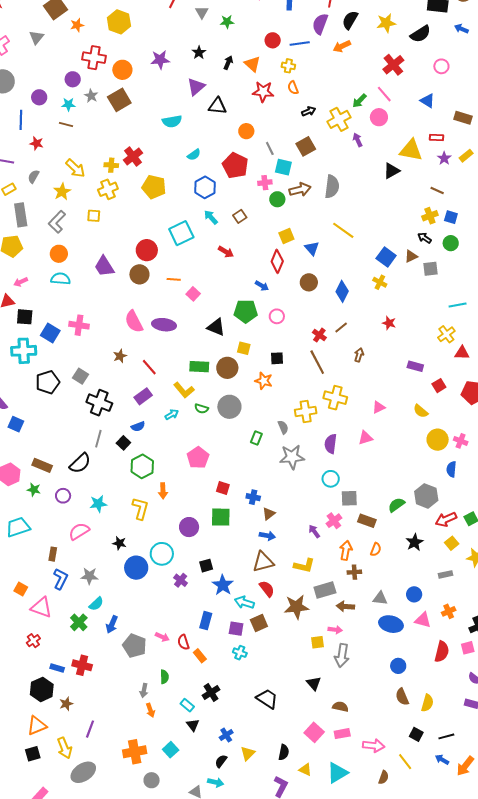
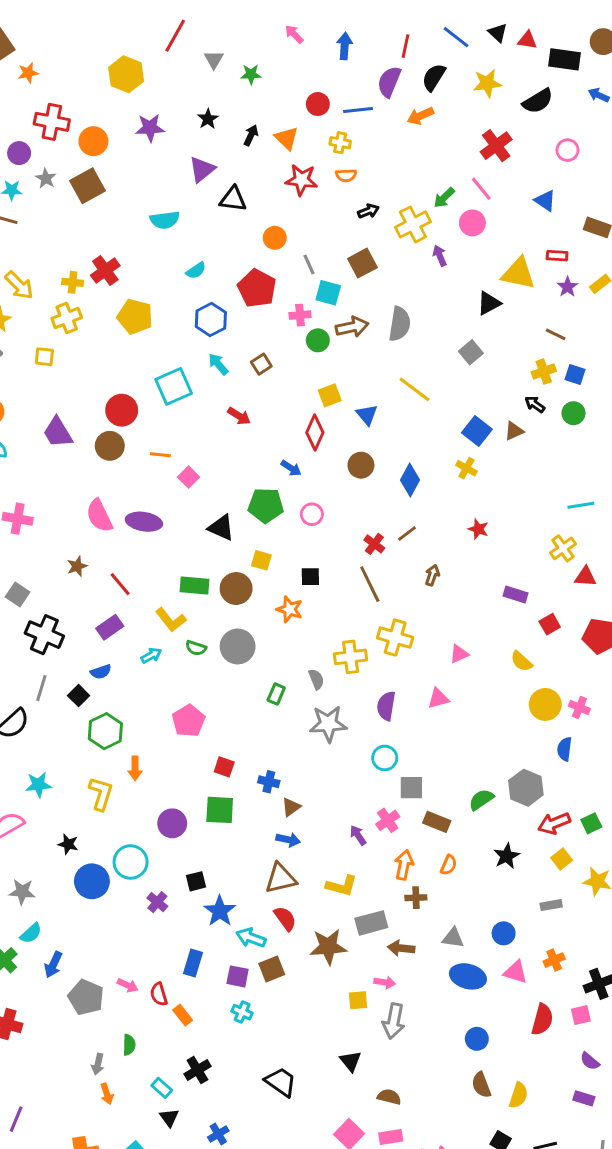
yellow hexagon: (119, 22) -> (126, 74), moved
orange semicircle: (293, 88) -> (346, 175), turned -72
gray square: (430, 269) -> (471, 352), moved, turned -35

